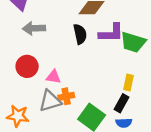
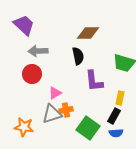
purple L-shape: (111, 33) -> (94, 81), moved, turned 85
red circle: (27, 66) -> (32, 74), moved
pink triangle: (54, 77) -> (55, 93), turned -40

